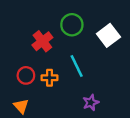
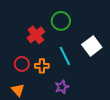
white square: (108, 35) -> (92, 46), moved
purple star: (91, 103) -> (62, 87), moved

